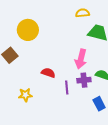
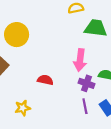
purple cross: (84, 80) -> (87, 83), turned 32
purple line: (67, 87) -> (85, 106), moved

